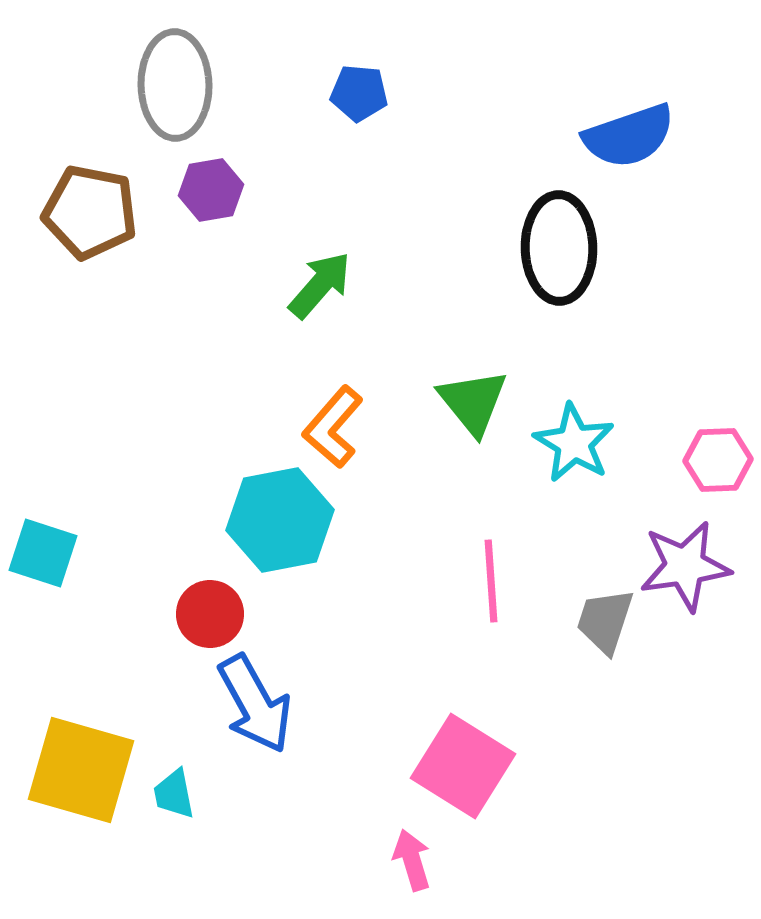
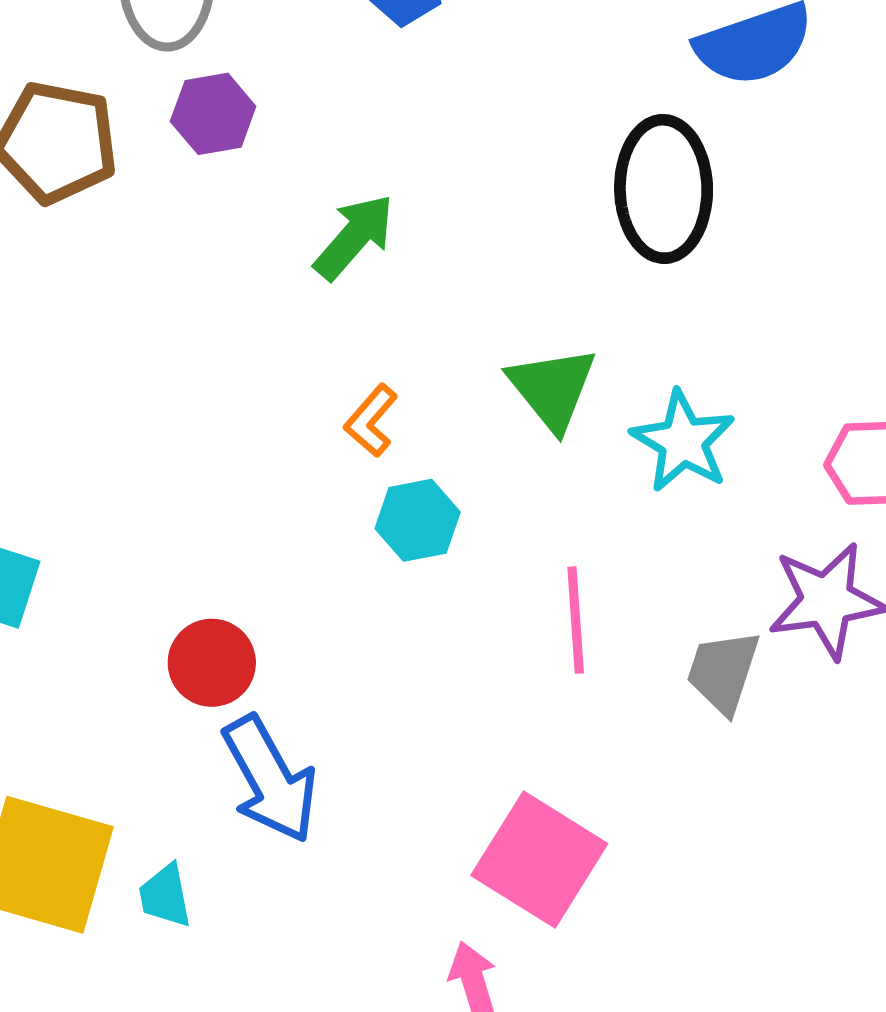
orange L-shape: (333, 427) -> (371, 421), size x0.7
cyan hexagon: (280, 520) -> (418, 520), moved, size x0.6

